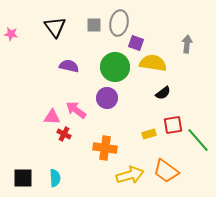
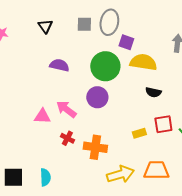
black triangle: (55, 27) -> (45, 26), size x0.7
black semicircle: (163, 93) -> (153, 92), turned 49
red cross: (64, 134) -> (67, 138), moved
orange trapezoid: (166, 171) -> (156, 170), turned 144

